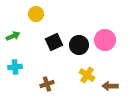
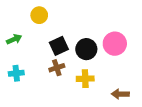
yellow cross: (87, 75) -> (85, 79), moved, turned -35
brown cross: (47, 84) -> (57, 68), moved

